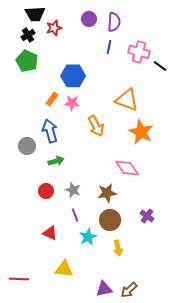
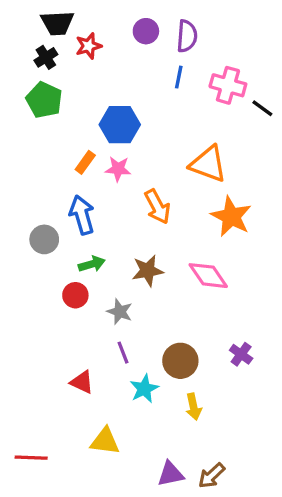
red circle: (46, 191) -> (75, 295), moved
brown star: (107, 193) -> (148, 271), moved

